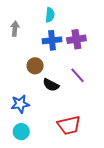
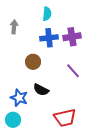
black semicircle: (51, 85) -> (41, 90), moved
blue star: (20, 104) -> (19, 98), turned 30
cyan circle: (21, 132) -> (13, 120), moved

